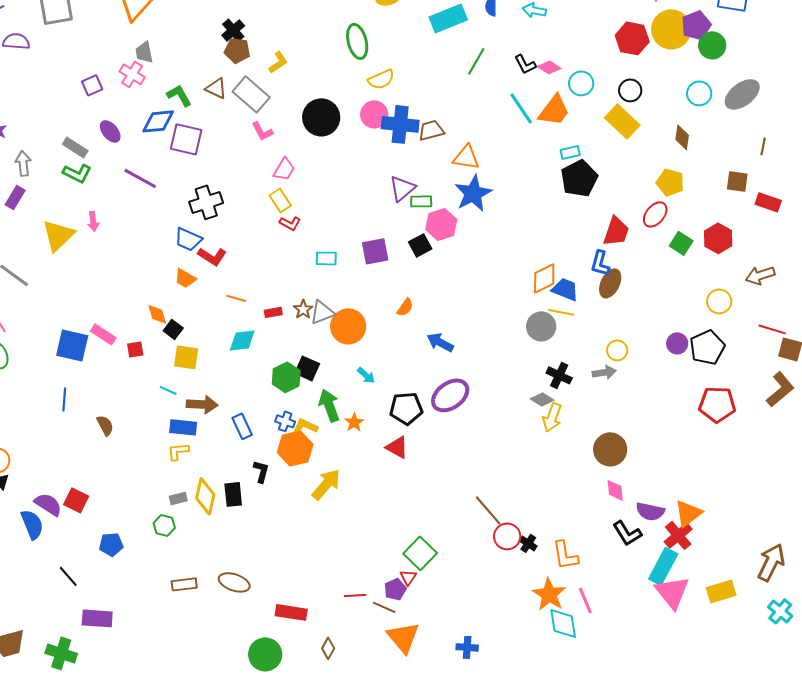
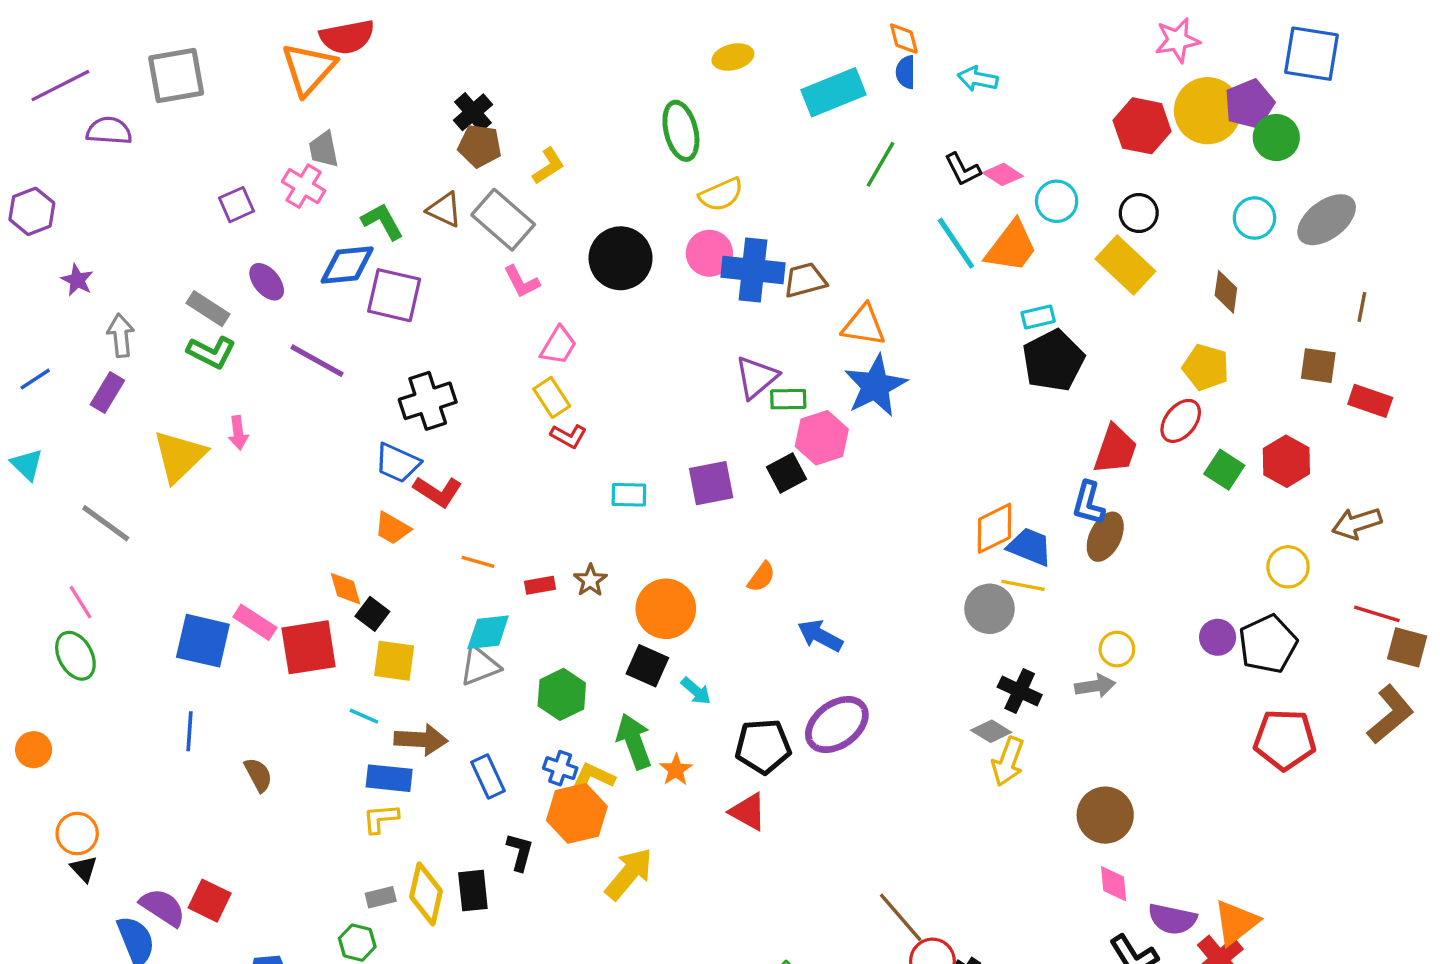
gray triangle: (322, 312) -> (480, 666), moved
red square: (135, 349) -> (309, 647), size x2.0
black square: (307, 368) -> (647, 666), moved

